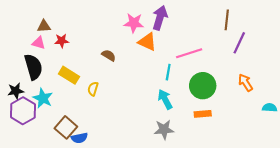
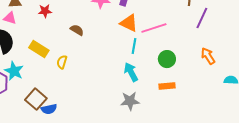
red star: (62, 41) -> (45, 11), moved
orange triangle: (147, 42) -> (129, 23), moved
green circle: (203, 86) -> (167, 59), size x0.7

